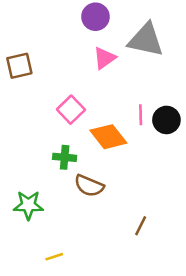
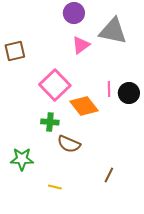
pink square: (71, 110) -> (55, 85), size x1.4
yellow line: (54, 257) -> (55, 187), moved, turned 32

